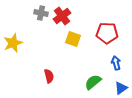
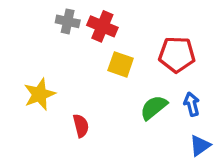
red cross: (62, 16) -> (102, 26), turned -30
yellow star: (13, 43) -> (39, 94), moved
green semicircle: (93, 82) -> (154, 107), moved

